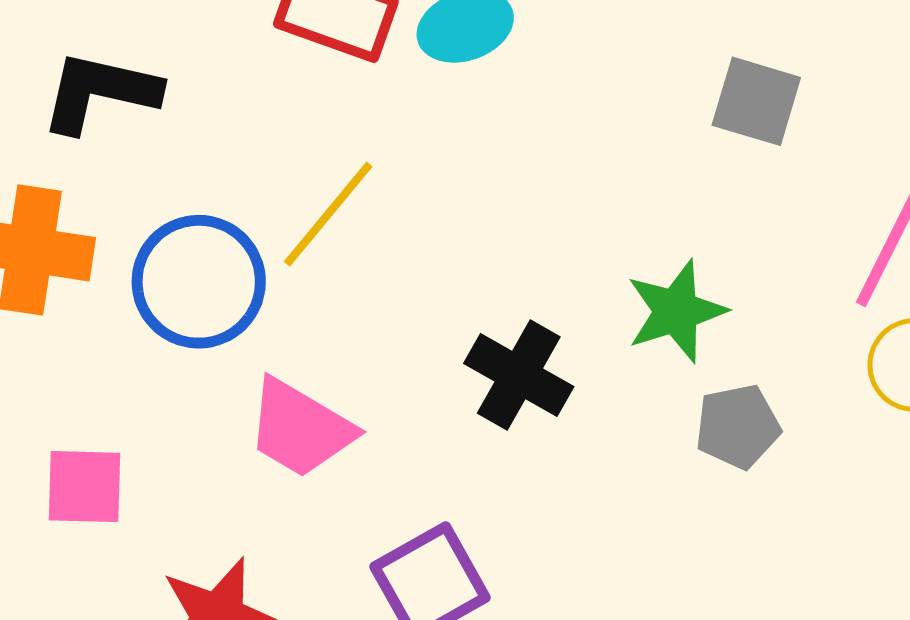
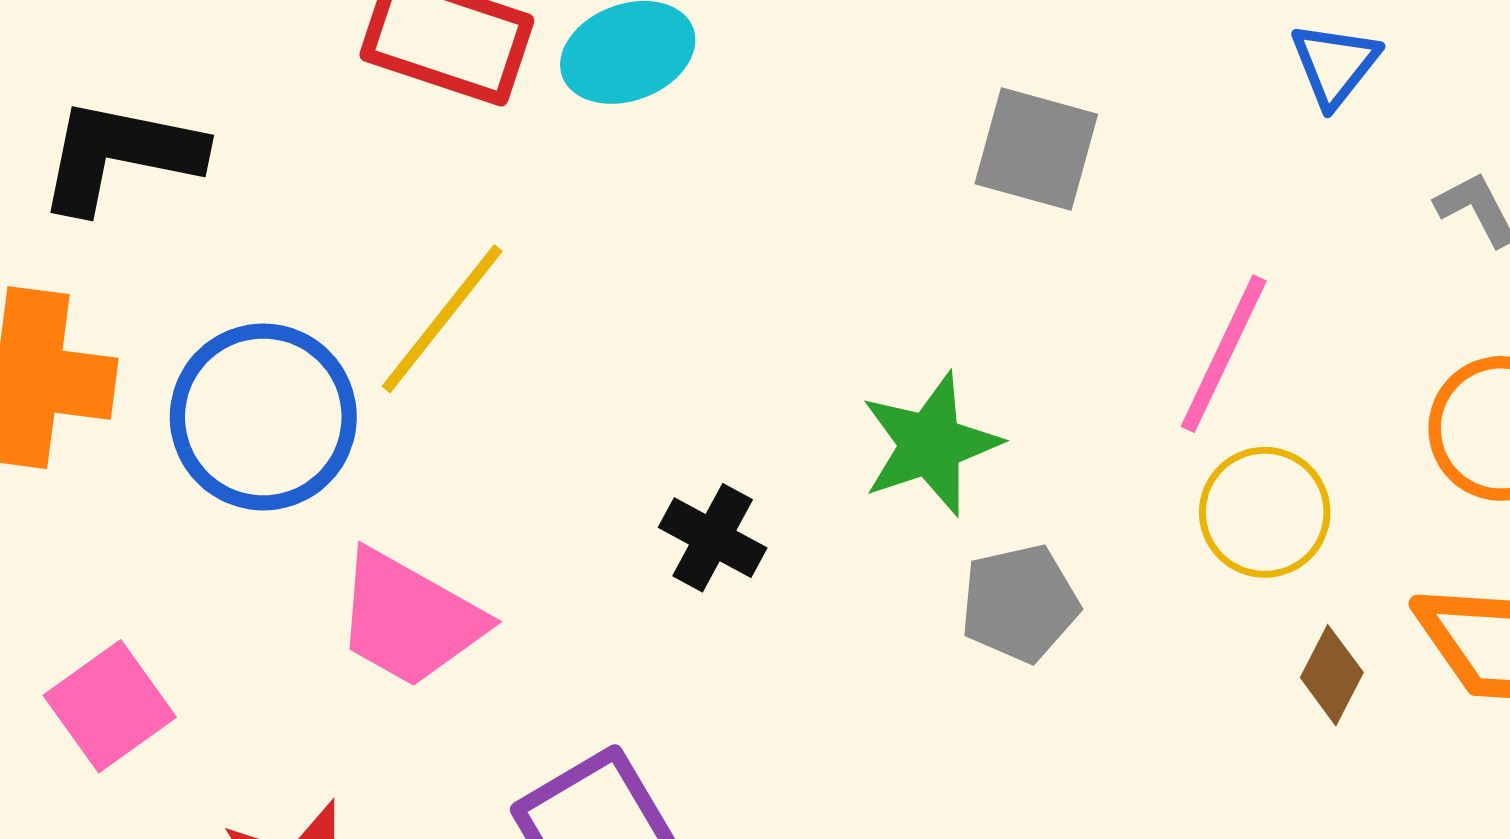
black cross: (519, 375) -> (713, 538), size x0.7
pink square: (84, 487) -> (110, 706), turned -36

